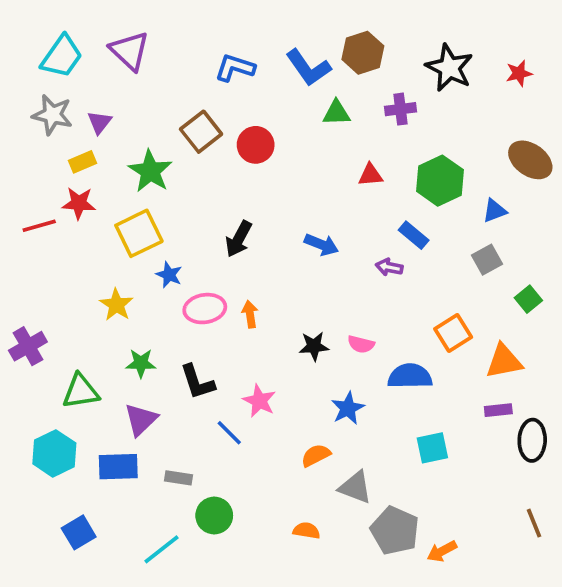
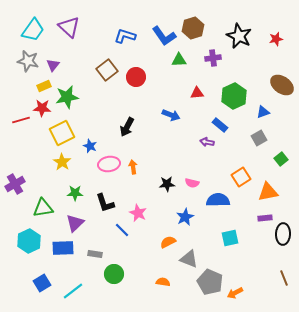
green star: (150, 171) -> (67, 97), moved, turned 30
yellow square: (139, 233) -> (62, 133), moved
blue arrow: (321, 245) -> (171, 115), moved
cyan line: (162, 549) -> (73, 291), moved

